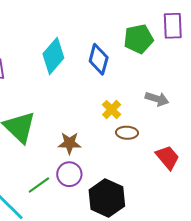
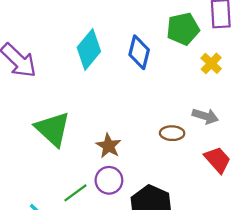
gray arrow: (157, 99) -> (205, 116), moved
yellow cross: (112, 110) -> (211, 63), moved
brown star: (70, 143) -> (109, 146), turned 30

